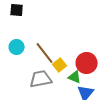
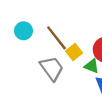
gray trapezoid: (41, 79) -> (52, 68), turned 65

